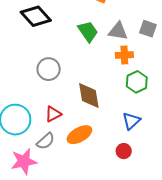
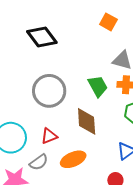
green trapezoid: (88, 32) -> (98, 86), moved
gray circle: (49, 69) -> (49, 91), size x1.4

